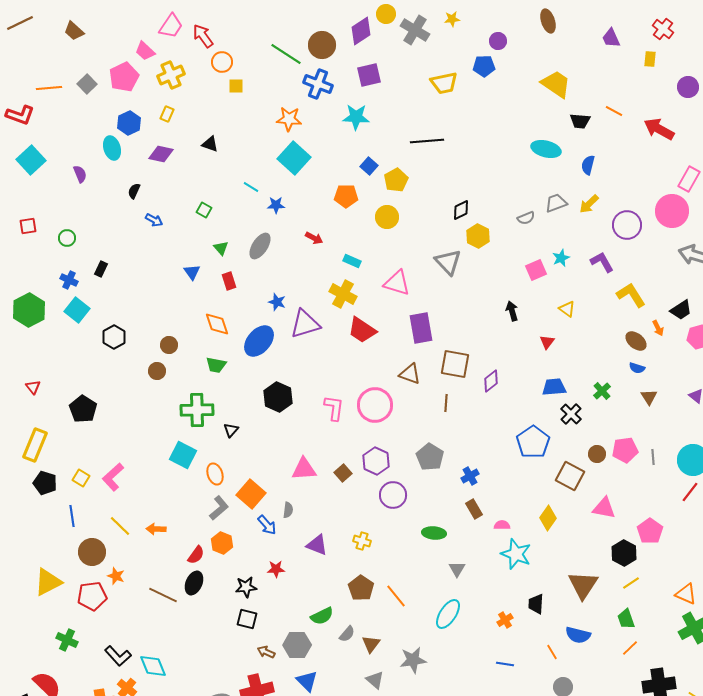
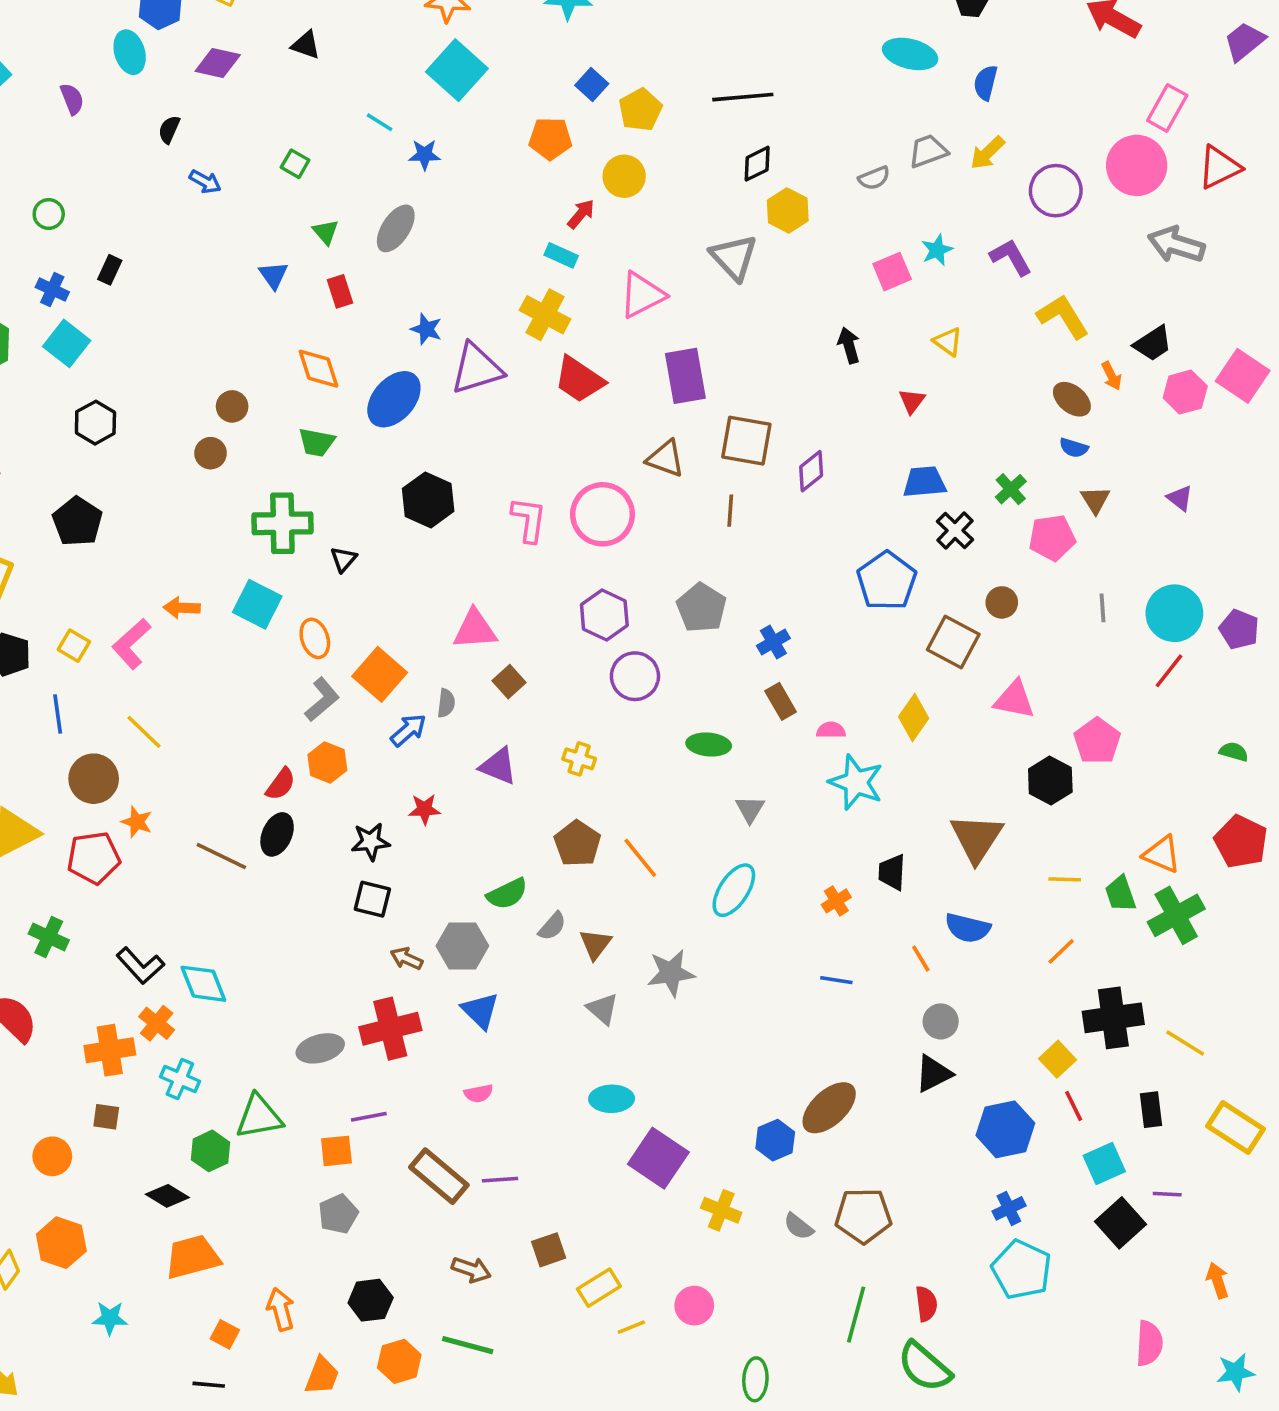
black line: (427, 141) -> (743, 97), moved
red arrow: (314, 238) -> (581, 214), moved, turned -78
pink triangle: (397, 283) -> (642, 295), turned -44
black hexagon: (114, 337) -> (95, 423), moved
pink pentagon: (625, 450) -> (1052, 538), moved
brown square: (343, 473) -> (509, 682), moved
blue arrow: (267, 525) -> (408, 730), turned -90
orange arrow: (156, 529) -> (182, 608), moved
yellow line: (631, 583) -> (1065, 879), moved, turned 36
green trapezoid: (626, 619) -> (1120, 894), moved

